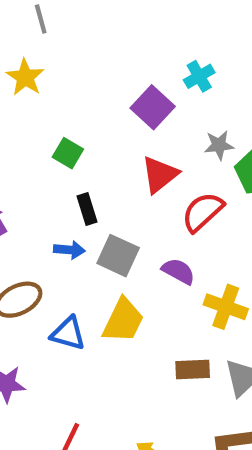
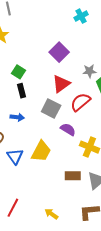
cyan cross: (199, 76) -> (81, 16), moved
black rectangle: (87, 209) -> (22, 91), moved
gray square: (118, 256) -> (51, 108), moved
blue triangle: (68, 333) -> (15, 156), turned 36

